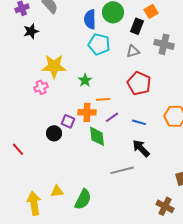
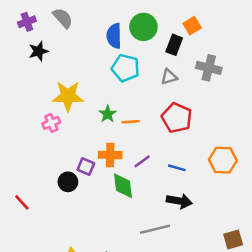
orange line: (103, 99) -> (131, 122), moved
black arrow: (141, 148) -> (179, 201), turned 144

